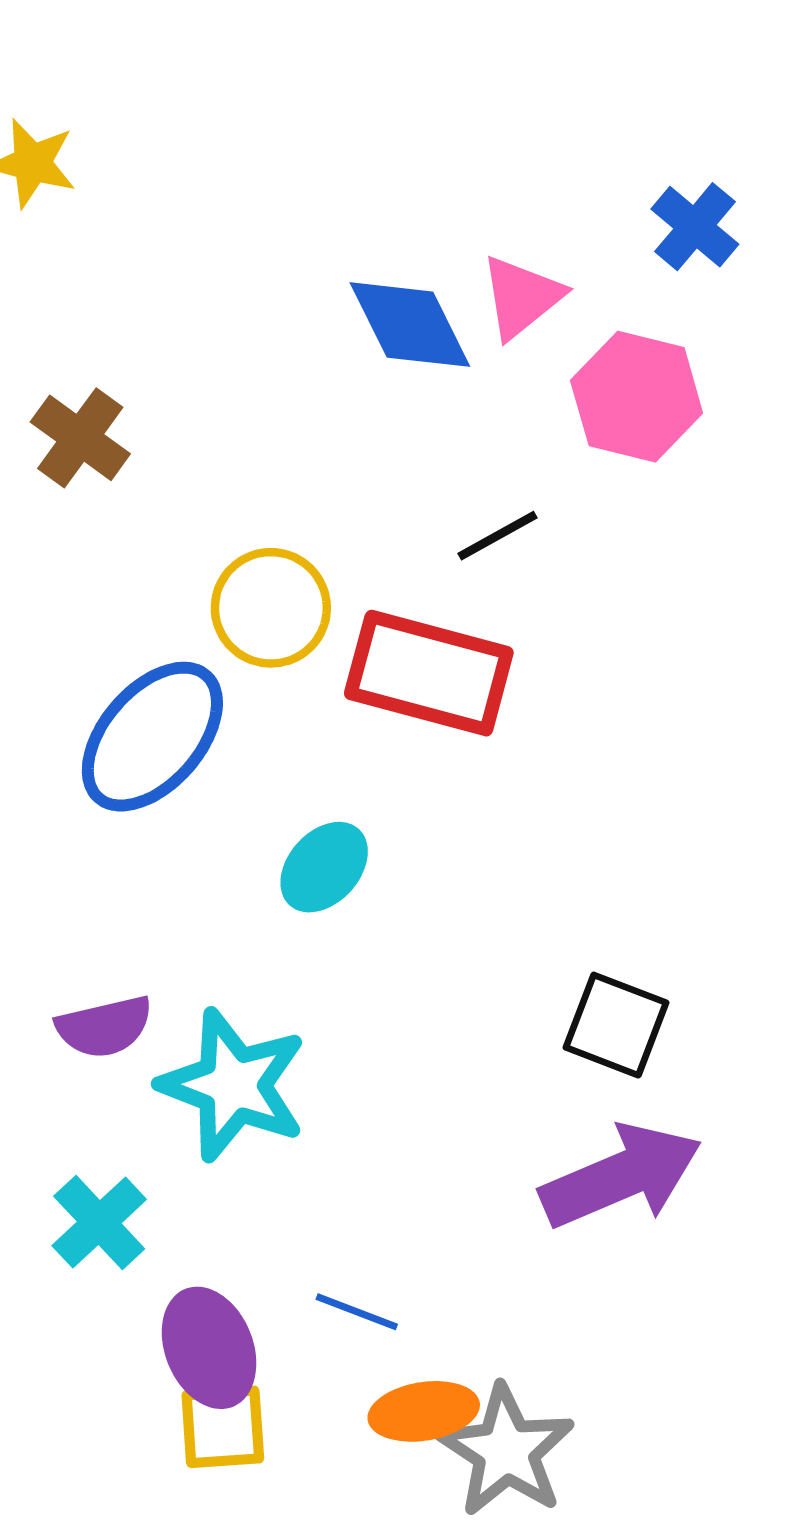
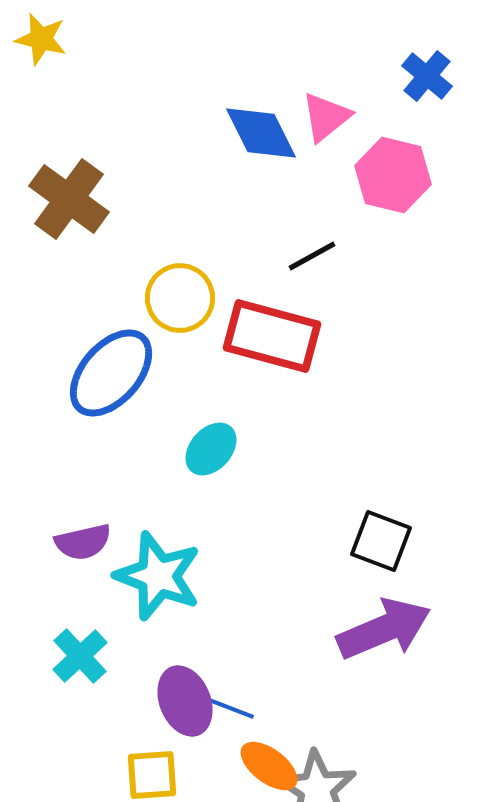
brown cross: (80, 438) -> (69, 199), size x1.4
purple ellipse: (209, 1348) -> (185, 701), moved
orange ellipse: (424, 1411) -> (269, 766), turned 46

